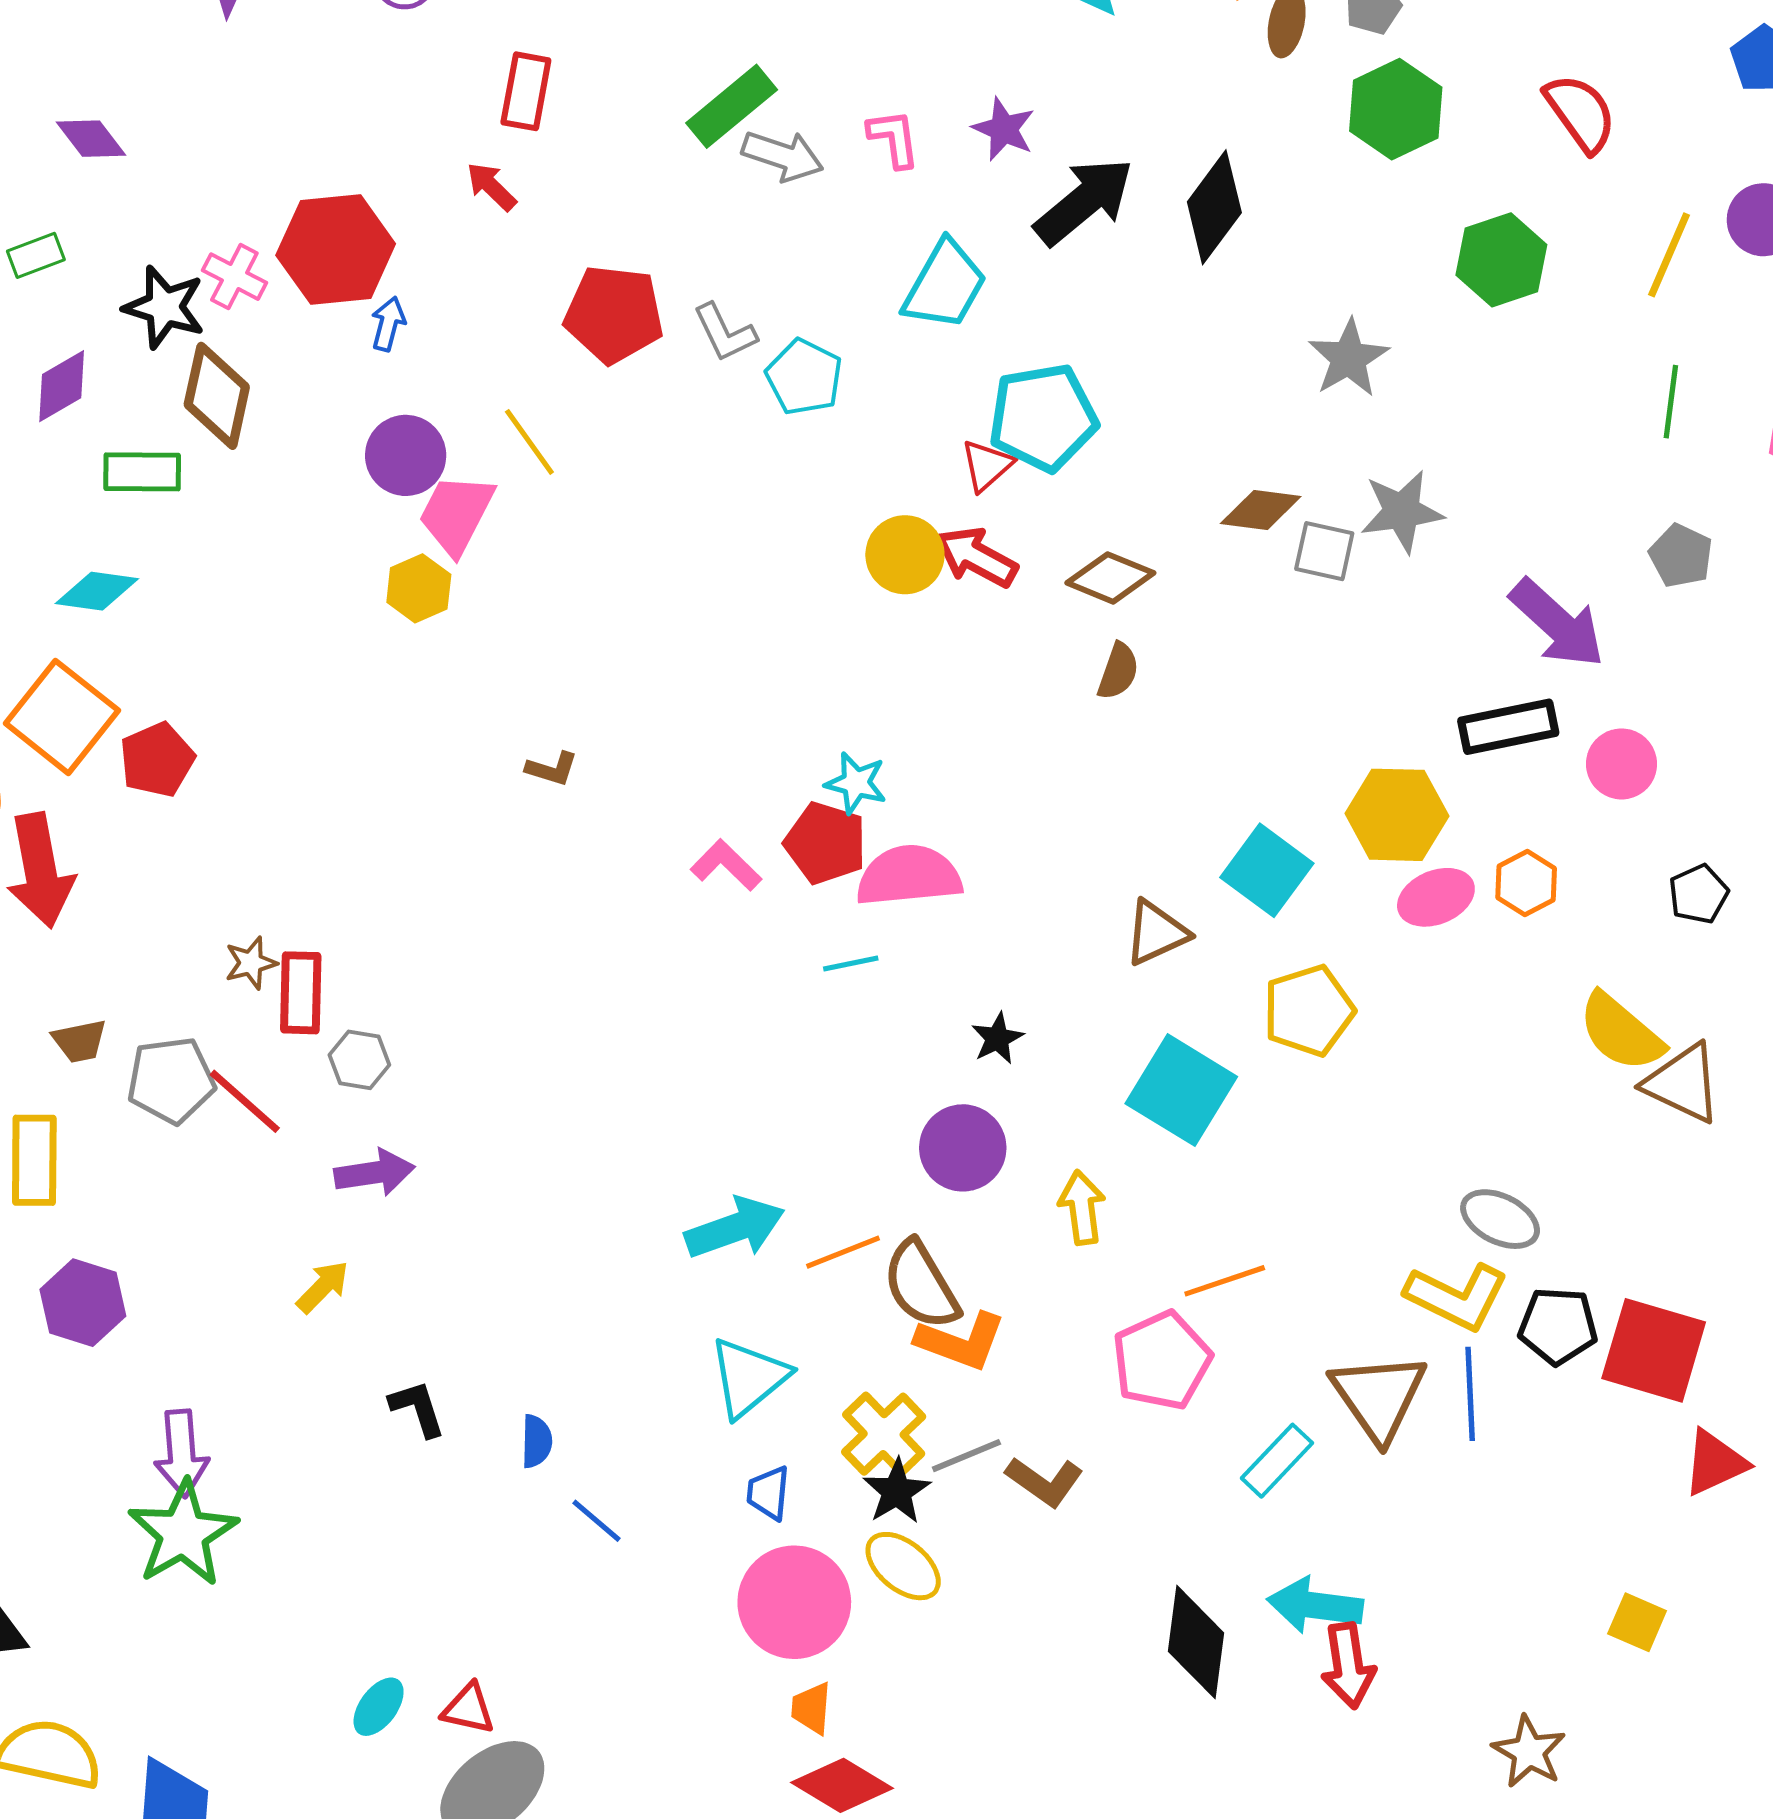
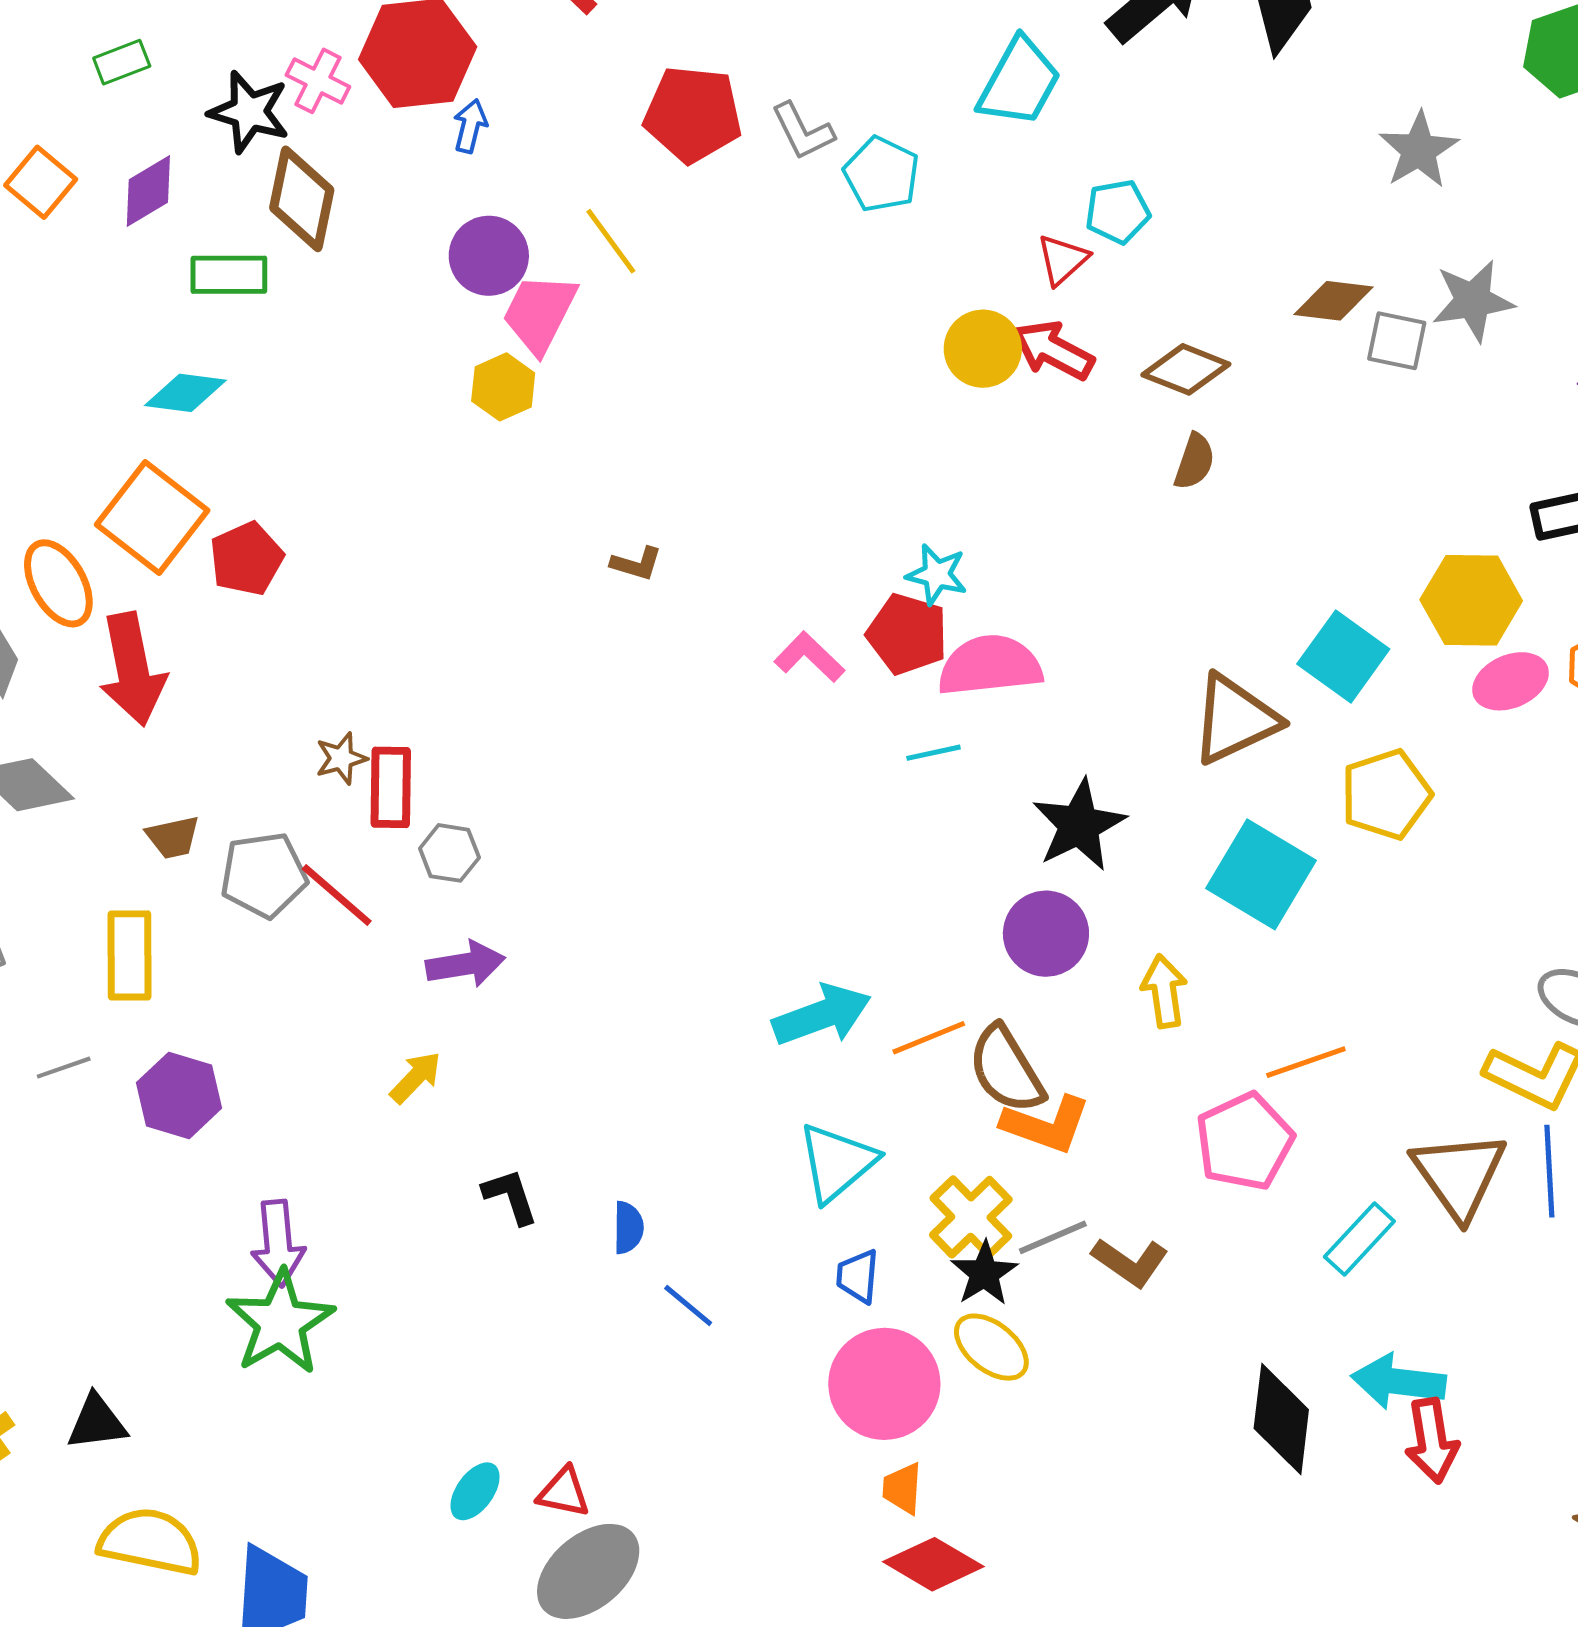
cyan pentagon: (1043, 417) -> (1118, 212), size x0.6
brown triangle: (1156, 933) -> (1235, 719), size x1.4
black star: (997, 1038) -> (1079, 825), size x1.8

